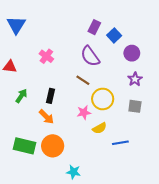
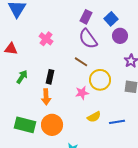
purple rectangle: (94, 27) -> (86, 17), moved
purple circle: (132, 53) -> (120, 36), moved
orange arrow: (46, 117) -> (46, 97), turned 42
yellow semicircle: (100, 128) -> (94, 117), moved

